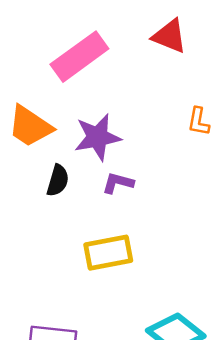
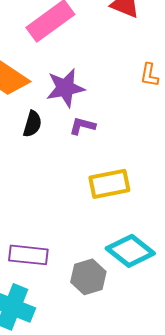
yellow rectangle: (108, 253) -> (109, 184), moved

